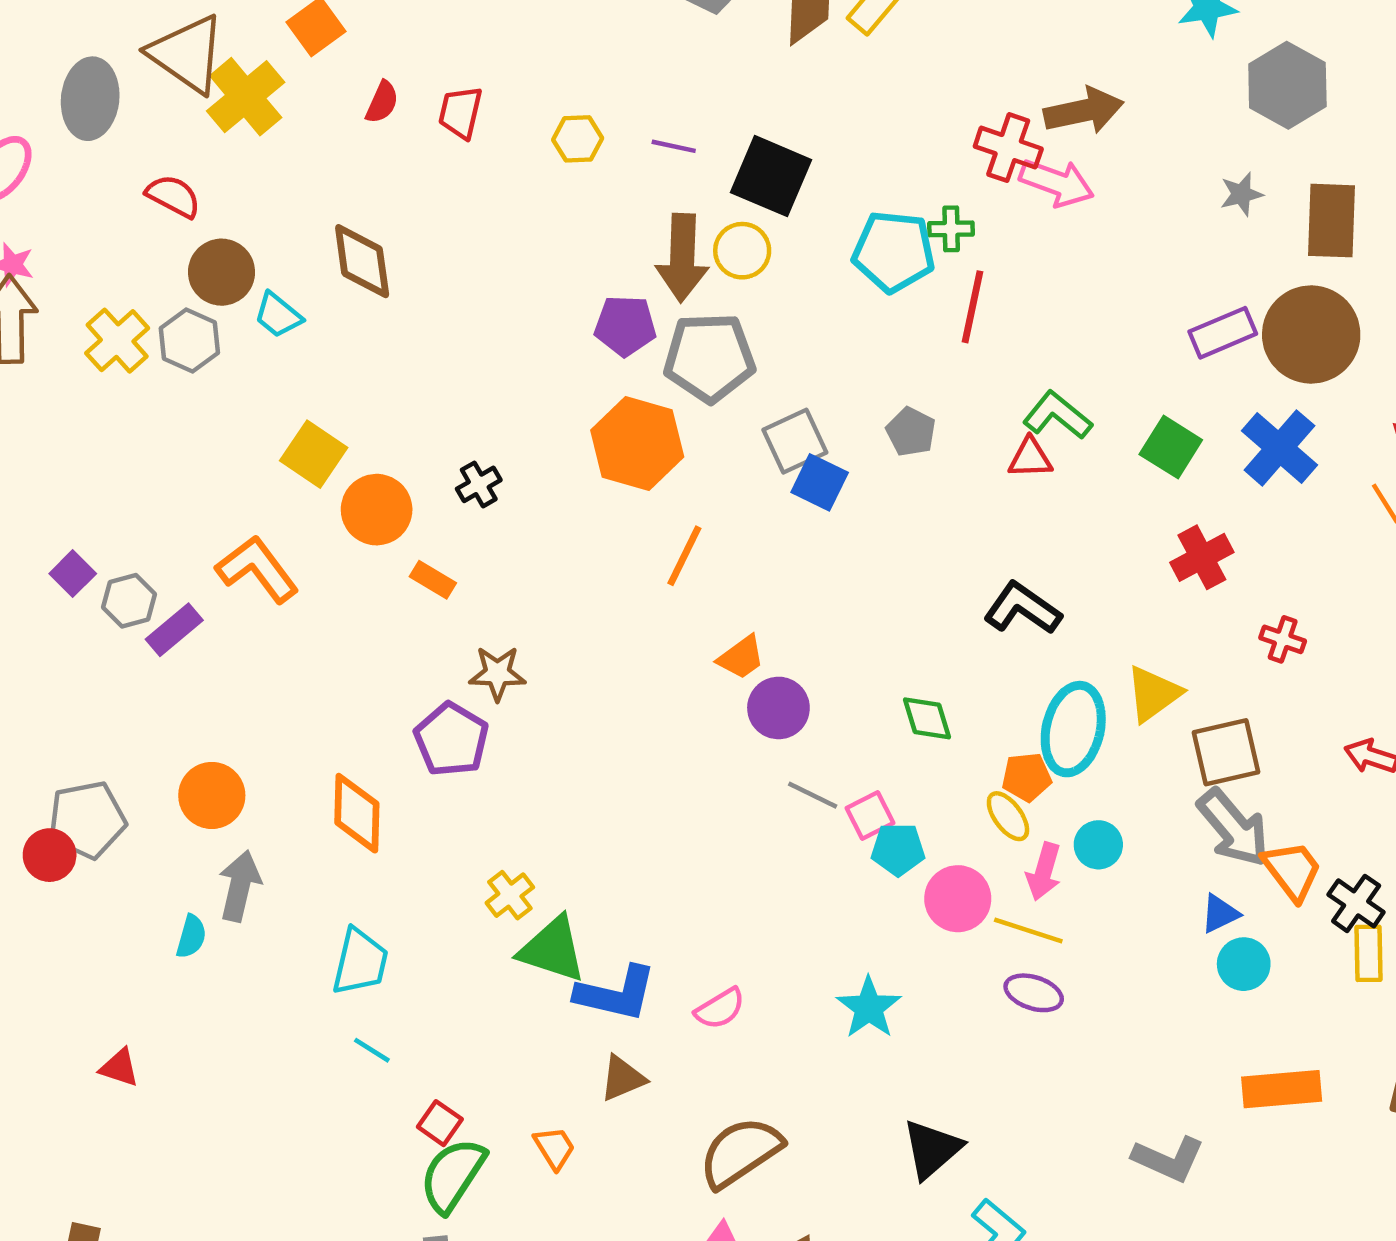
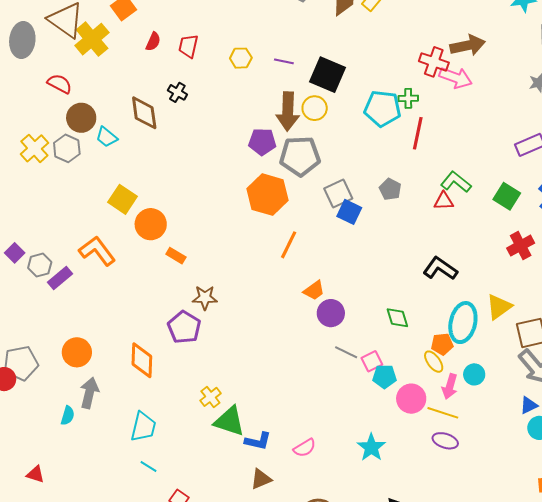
black cross: (479, 484) -> (177, 92), moved, turned -30
blue L-shape: (616, 994) -> (258, 441), size x0.7

